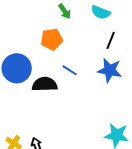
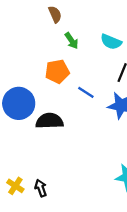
blue line: (70, 70) -> (86, 92), moved

